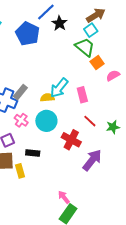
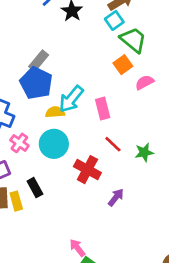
blue pentagon: (28, 34) -> (36, 83), moved
green trapezoid: (85, 47) -> (133, 40), moved
gray rectangle: (20, 92) -> (39, 61), moved
black rectangle: (33, 153) -> (35, 188), turned 56
purple arrow: (92, 160) -> (116, 197), size x0.6
yellow rectangle: (20, 171) -> (16, 201), moved

